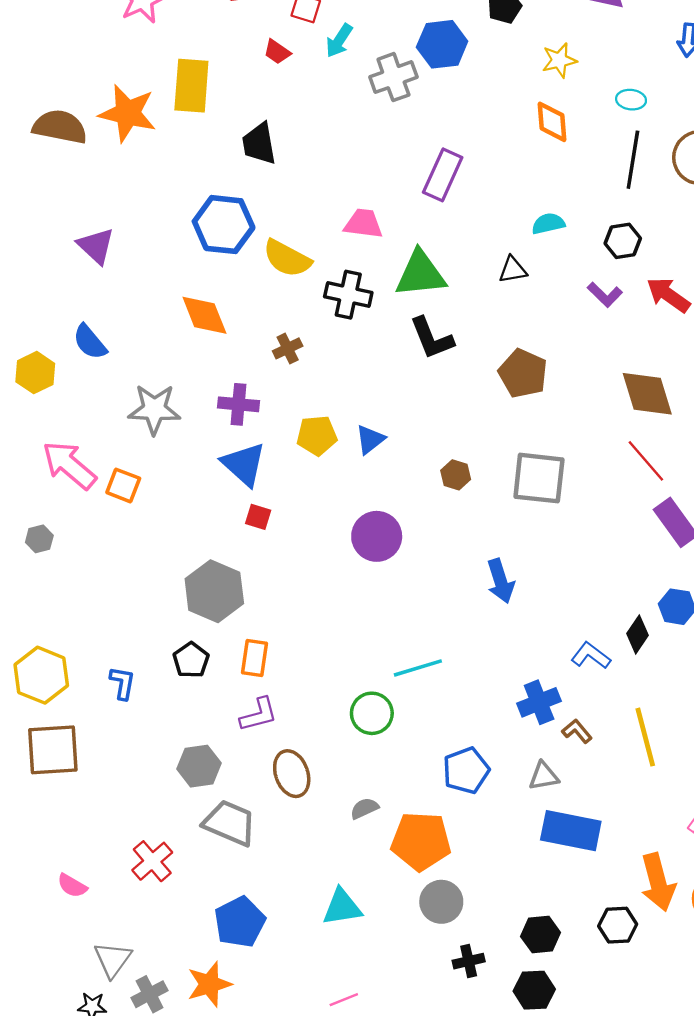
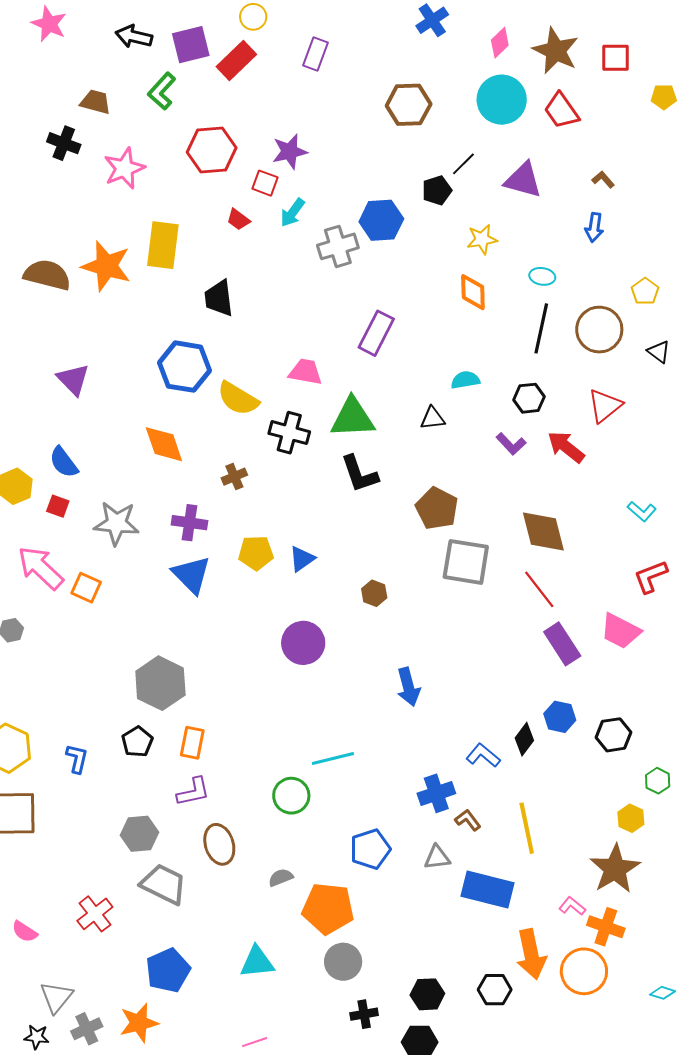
gray square: (539, 478) -> (466, 562), moved
red square: (258, 517) -> (58, 506), moved
blue rectangle: (571, 831) -> (487, 889), moved

